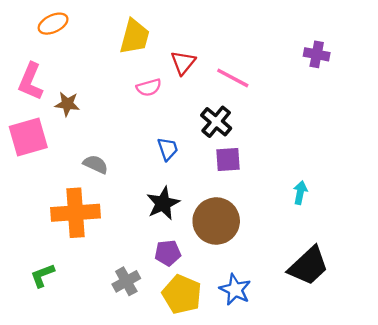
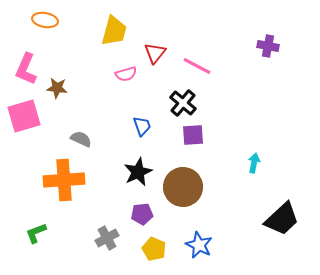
orange ellipse: (53, 24) -> (45, 20), turned 35
black trapezoid: (308, 266) -> (282, 219), moved
yellow pentagon: (182, 294) -> (154, 249), size x0.7

